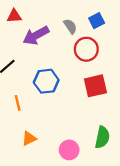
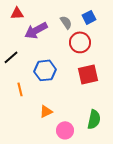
orange triangle: (29, 138) -> (46, 111), moved

